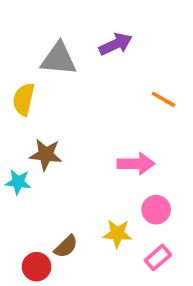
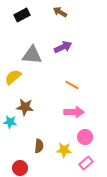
yellow semicircle: (24, 99) -> (13, 77), turned 36
orange line: (163, 99) -> (72, 85), moved
brown semicircle: (66, 246) -> (39, 146), moved, turned -40

